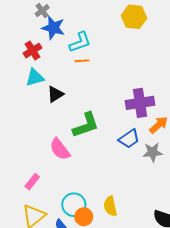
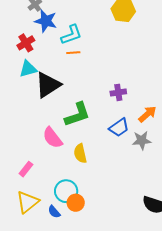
black triangle: (55, 94) -> (48, 85), size x1.6
purple cross: (140, 103) -> (118, 92), moved, size x0.6
yellow semicircle: (110, 206) -> (80, 153), moved

